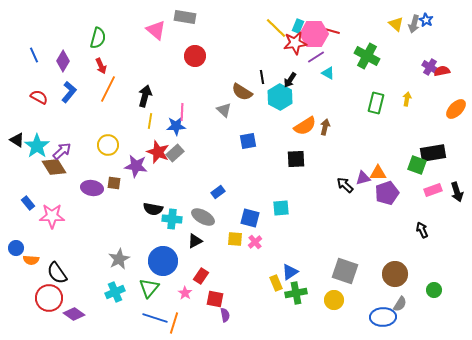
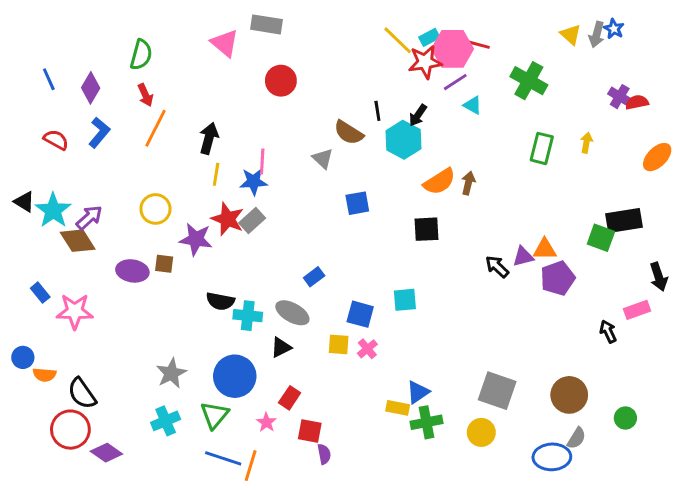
cyan rectangle: (298, 26) -> (429, 37), turned 40
pink rectangle: (433, 190) -> (637, 310), moved
yellow rectangle: (276, 283) -> (398, 408), turned -56

